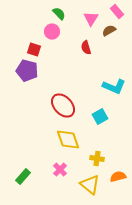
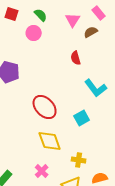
red semicircle: (86, 48) -> (76, 58), moved
red square: (34, 50) -> (12, 14), moved
cyan L-shape: (114, 87) -> (96, 88), turned 30

